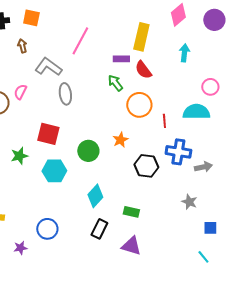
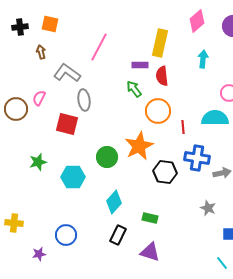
red semicircle: (143, 70) -> (162, 76), turned 30
red square: (48, 134) -> (67, 124), moved
orange star: (120, 140) -> (139, 146), size x1.8

